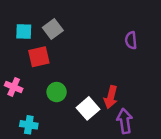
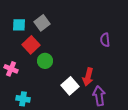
purple semicircle: (131, 40) -> (105, 40), moved
red square: (39, 57) -> (31, 45), turned -30
green circle: (57, 92) -> (45, 61), moved

